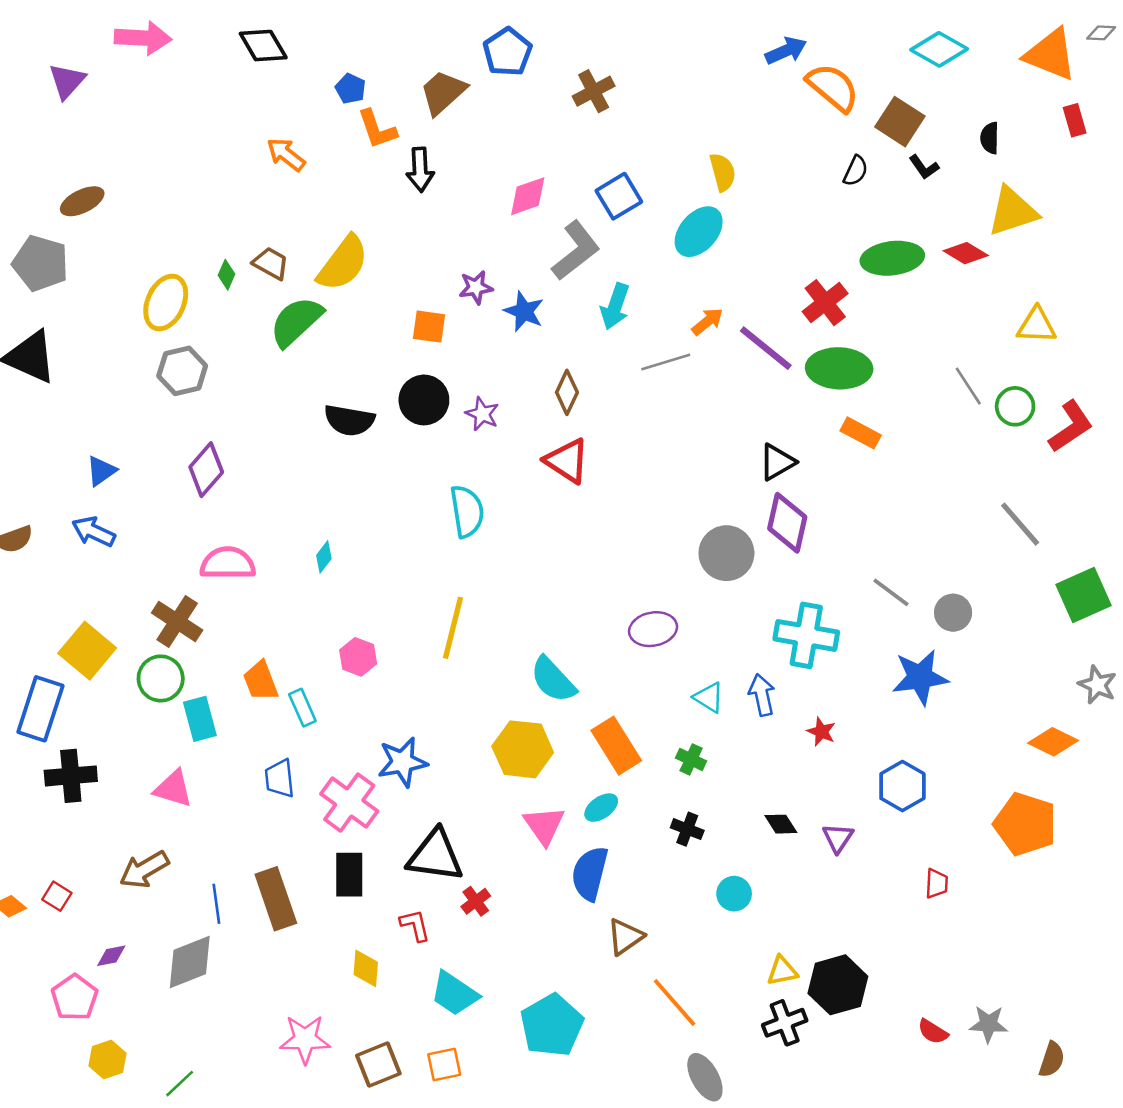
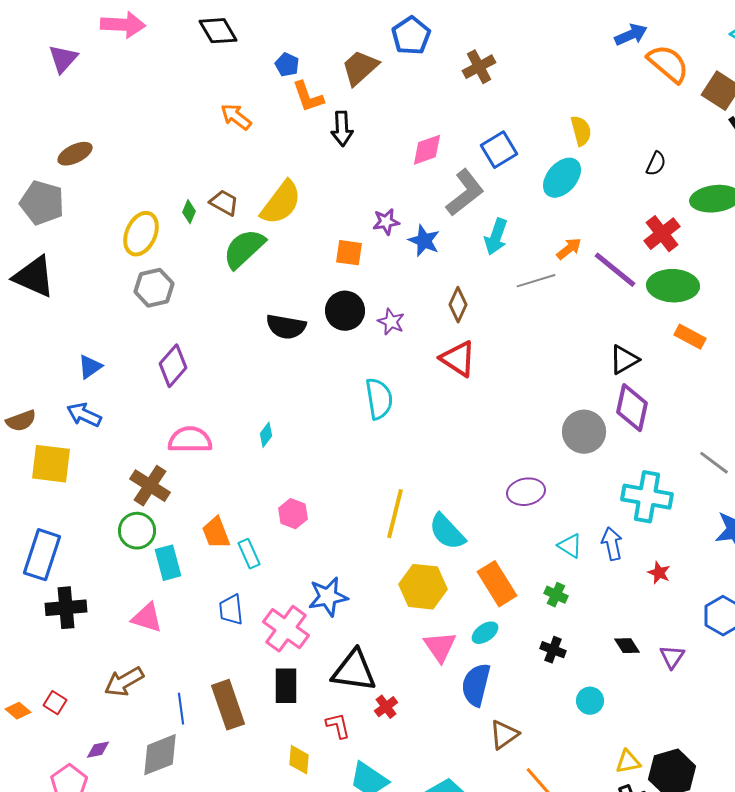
black semicircle: (856, 171) -> (656, 164), moved
yellow line: (453, 628) -> (395, 514), moved
yellow square: (87, 651) -> (51, 464), moved, turned -33

